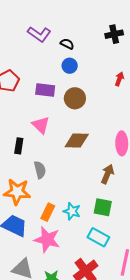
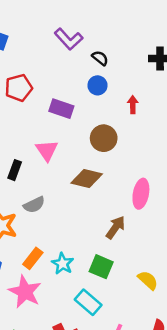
red arrow: (119, 79) -> (133, 105), moved, turned -32
brown circle: (75, 98) -> (104, 138), moved
gray semicircle: (40, 170) -> (34, 205), turned 66

